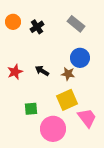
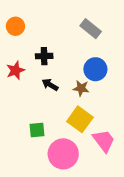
black cross: (37, 27) -> (44, 56), moved, turned 32
red star: (15, 72) -> (15, 70), moved
yellow square: (67, 100) -> (80, 119), turned -30

